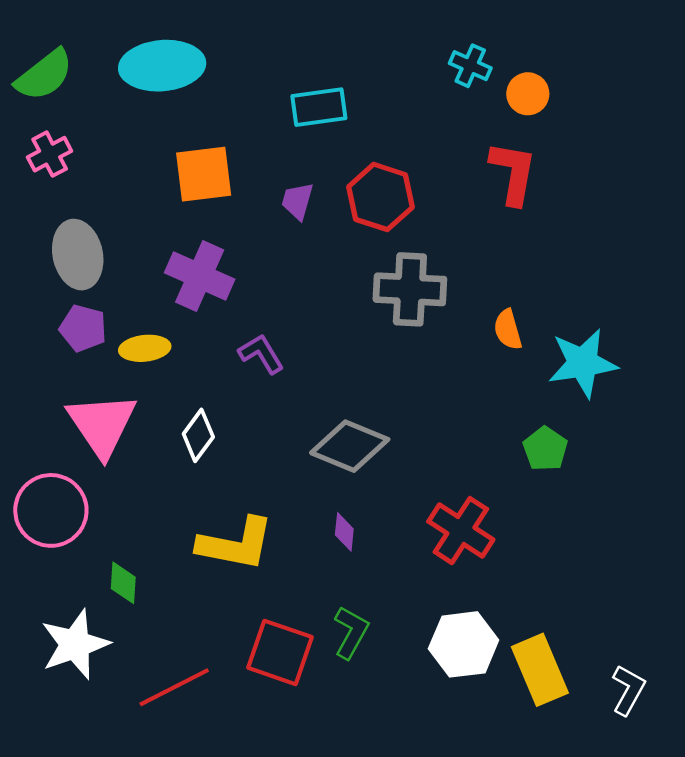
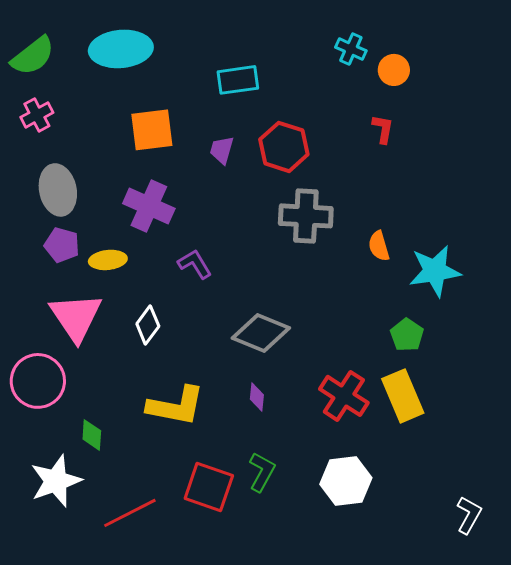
red L-shape: (513, 173) -> (383, 129), size x0.6
yellow rectangle: (540, 670) -> (403, 396), moved

